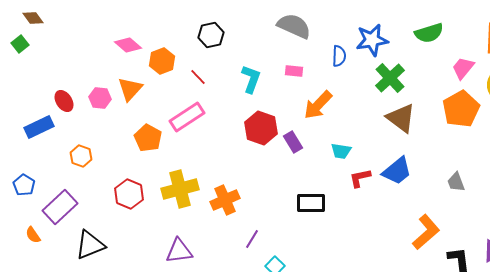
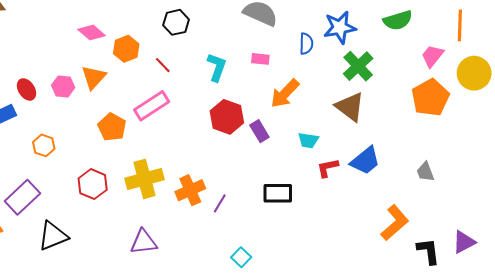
brown triangle: (401, 118) -> (350, 107), moved
purple line: (252, 239) -> (220, 203), moved

